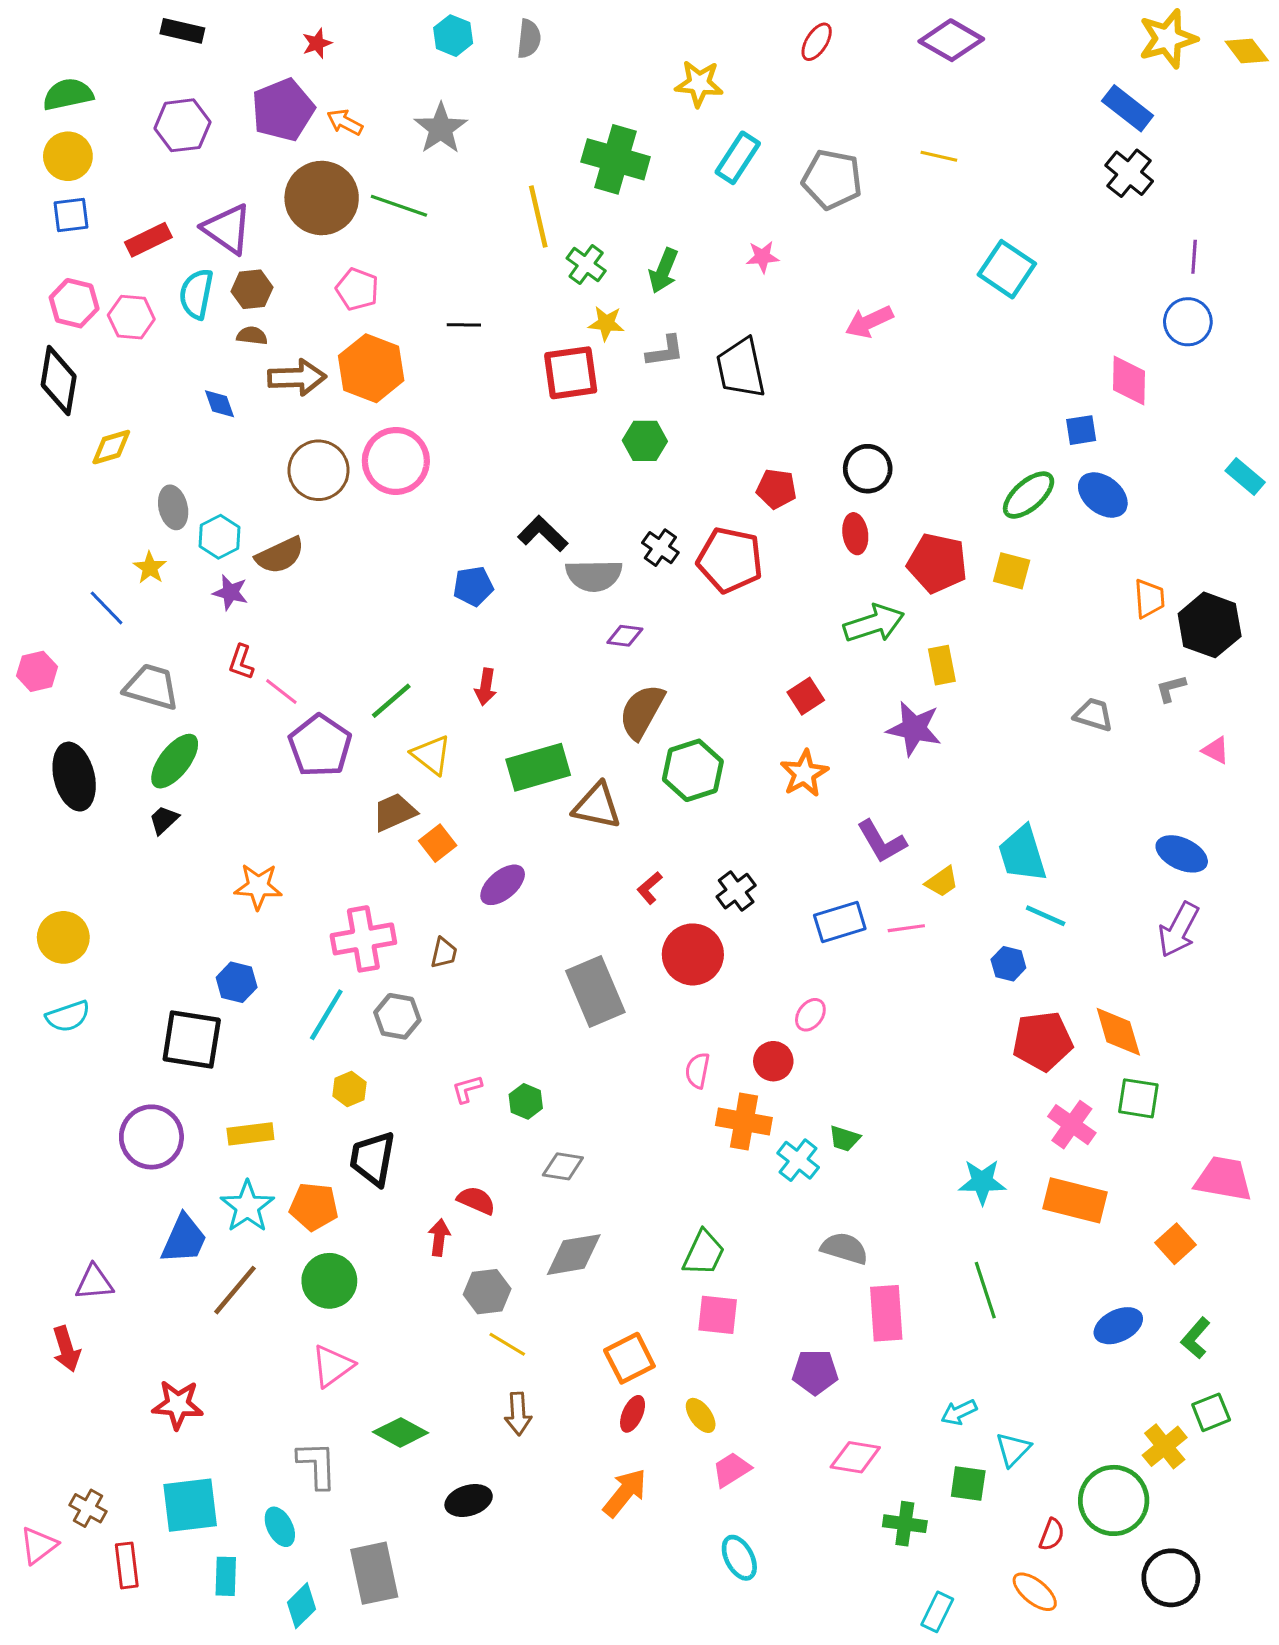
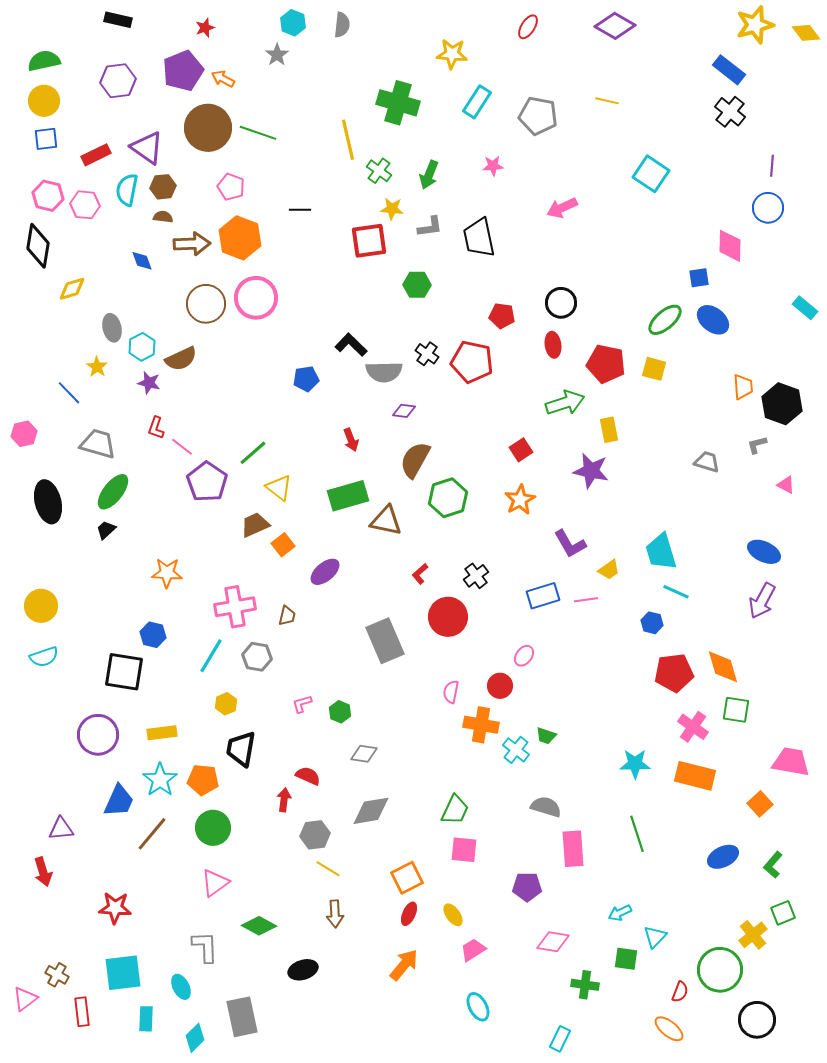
gray star: (441, 128) -> (277, 55), moved, size x0.7
red arrow: (486, 687) -> (351, 440), moved, turned -30
cyan rectangle: (937, 1612) -> (560, 1039), moved

